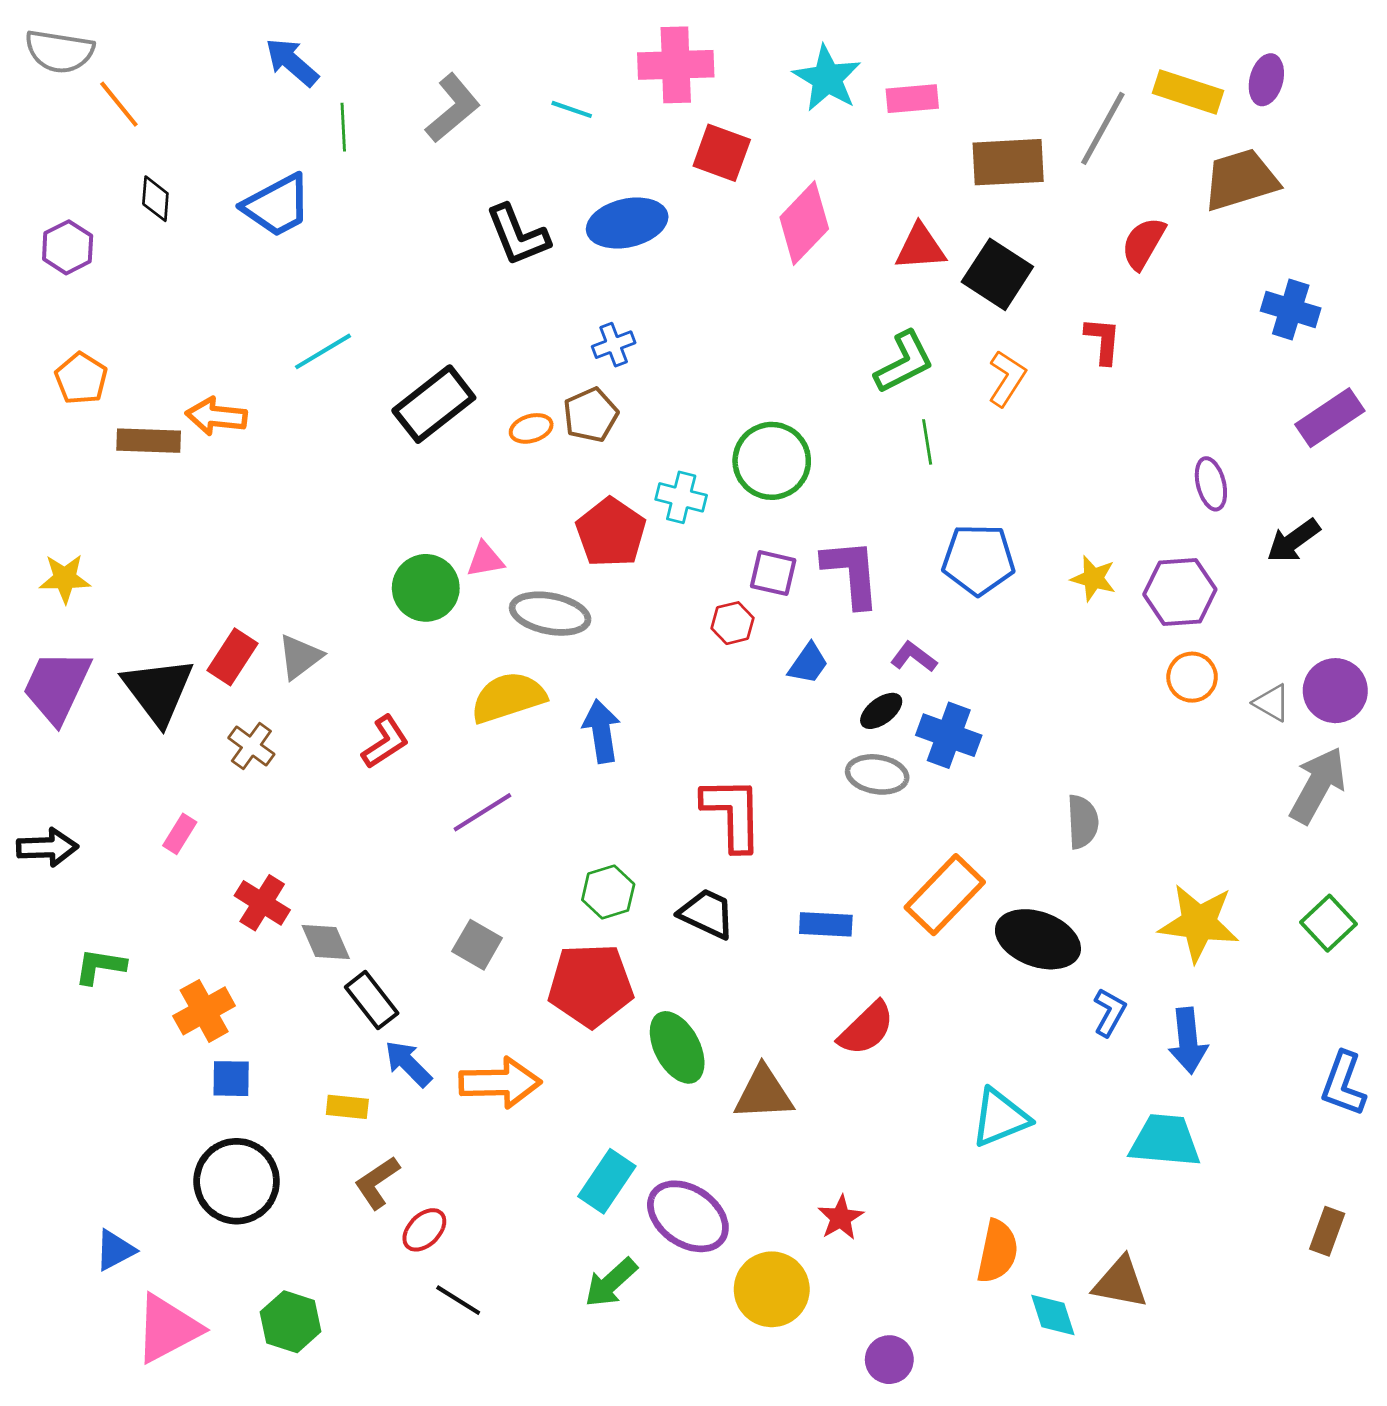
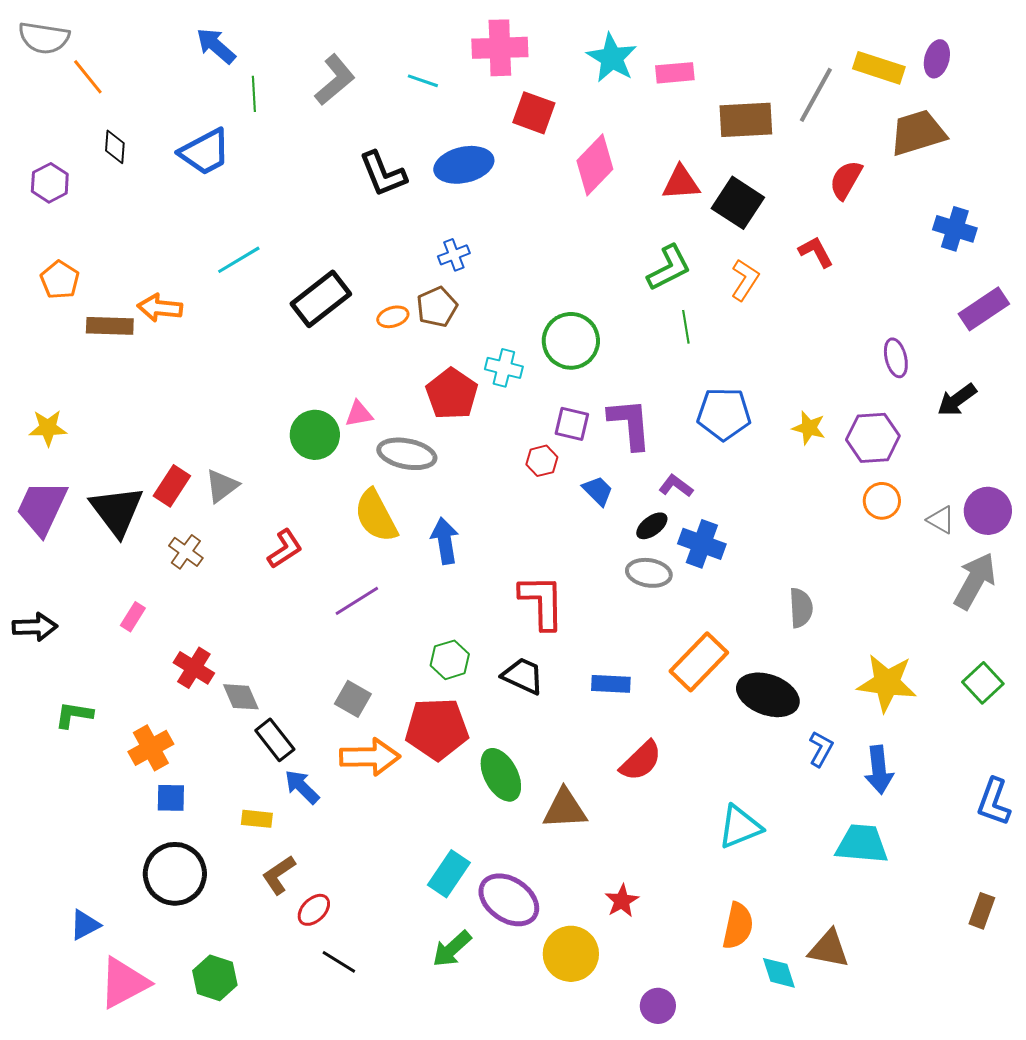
red L-shape: (1103, 341) -> (816, 252), turned -33
blue trapezoid: (808, 664) -> (598, 491), turned -80
yellow semicircle: (508, 697) -> (376, 516), turned -100
orange arrow: (500, 1083) -> (370, 757), moved

